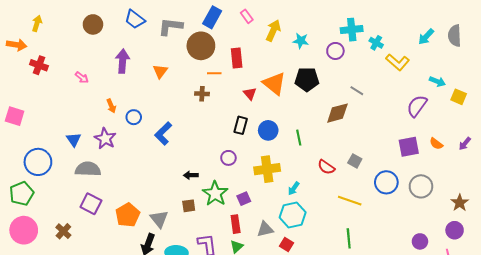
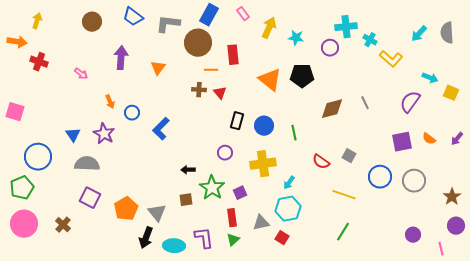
gray line: (357, 91) -> (365, 103), moved, turned 32
red triangle: (250, 94) -> (220, 93), moved
purple circle: (455, 230) -> (456, 226), moved
green line: (349, 238) -> (343, 232), turned 36

